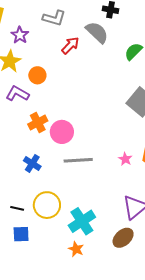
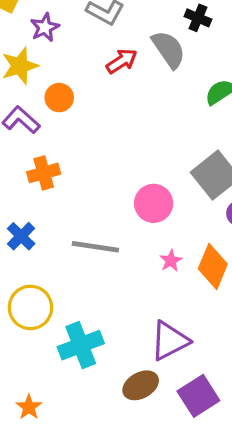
pink circle: (62, 132) -> (154, 203), moved
orange star: (76, 249) -> (29, 407), moved

